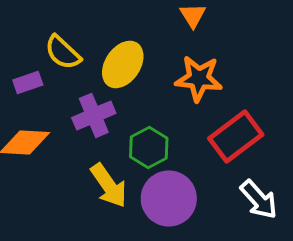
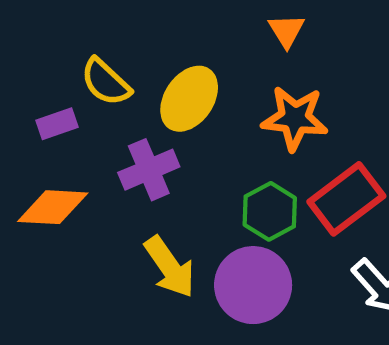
green hexagon: (149, 147) -> (270, 211), moved

